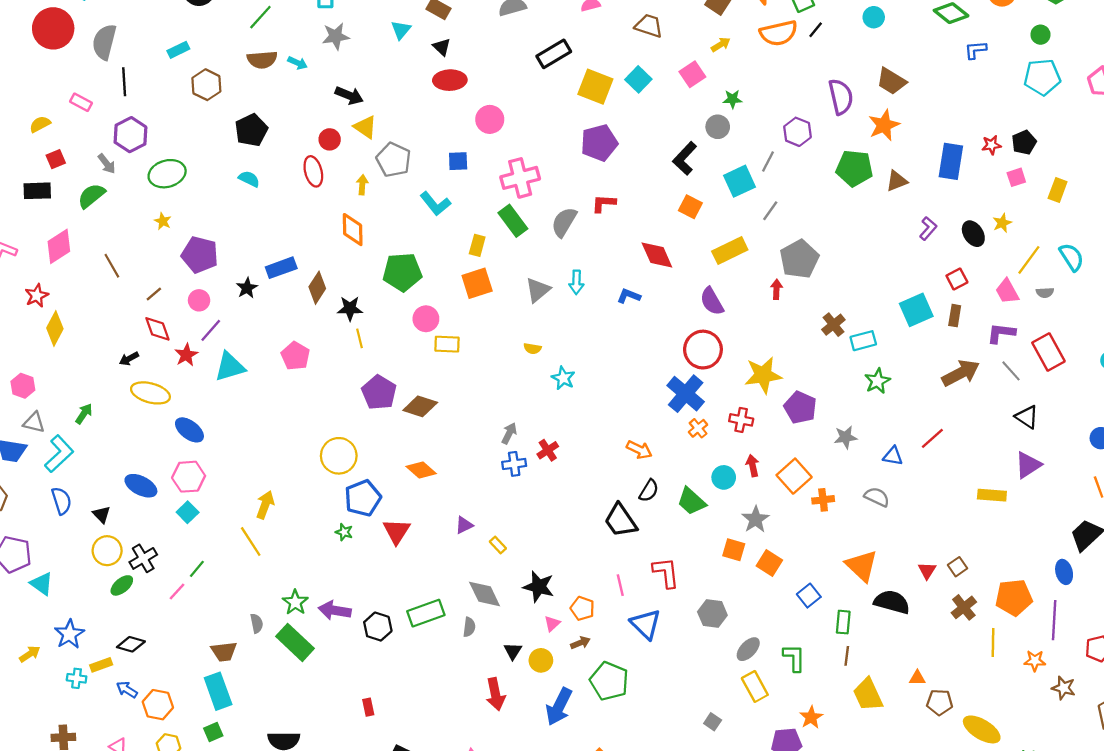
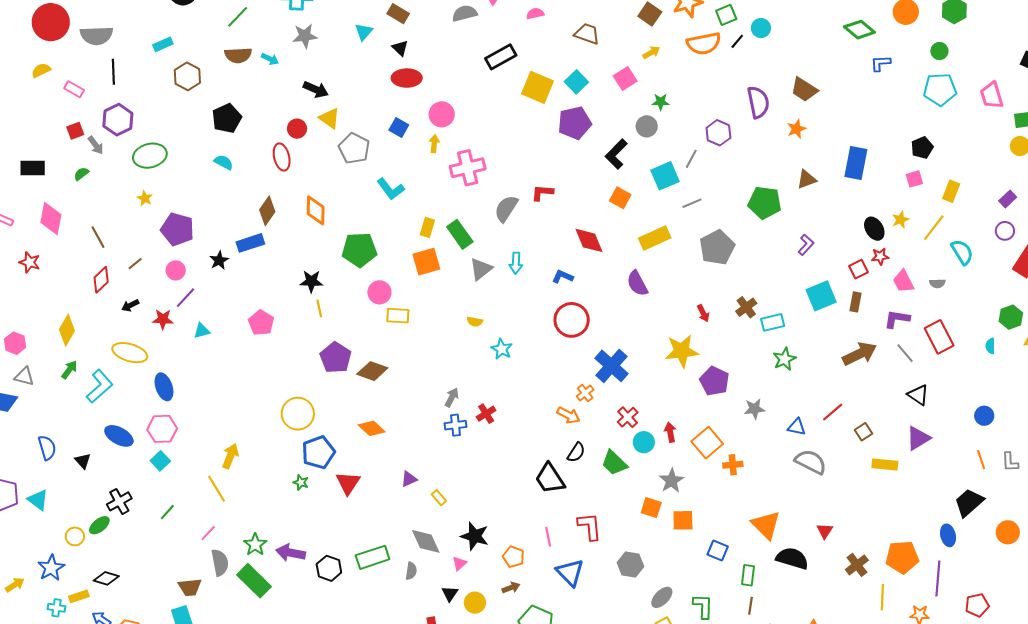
cyan circle: (874, 17) -> (761, 28), moved
gray semicircle: (104, 42) -> (97, 36), turned -108
yellow semicircle: (40, 124) -> (41, 70), moved
orange star: (884, 125) -> (796, 129), size x0.7
purple pentagon: (599, 143) -> (575, 123), moved
red star: (991, 145) -> (880, 256), moved
red square: (56, 159) -> (75, 131), moved
blue square: (458, 161) -> (399, 127), moved, turned 30
green pentagon: (854, 168) -> (765, 203), moved
yellow arrow: (362, 185) -> (434, 144), moved
green semicircle: (91, 196) -> (81, 174), size x0.6
gray line: (770, 211) -> (692, 203), turned 30
green rectangle: (513, 221) -> (460, 234), moved
purple L-shape: (928, 228) -> (806, 245), moved
pink diamond: (59, 246) -> (51, 218), turned -48
yellow line: (1029, 260) -> (934, 228), moved
brown diamond: (317, 288) -> (267, 211), moved
red arrow: (776, 289) -> (703, 313), moved, turned 150
red star: (37, 296) -> (30, 262), turned -30
yellow diamond: (55, 328) -> (67, 330), moved
red diamond: (157, 329) -> (101, 280), moved, turned 64
red circle: (703, 350) -> (572, 320), moved
red star: (186, 355) -> (163, 319), turned 30
black arrow: (129, 359) -> (130, 305), moved
cyan triangle: (230, 367) -> (202, 331), size x0.6
red cross: (741, 420) -> (628, 417), moved, turned 35
orange cross: (698, 428) -> (585, 393), moved
blue ellipse: (189, 430) -> (164, 387), turned 32
cyan L-shape: (59, 454) -> (100, 386), moved
gray semicircle: (877, 497) -> (811, 462), moved, size x1.4
yellow circle: (107, 551) -> (75, 536), moved, size x0.7
orange square: (769, 563) -> (683, 520), turned -35
brown square: (958, 567) -> (864, 432), moved
cyan triangle: (42, 584) -> (38, 500), moved
pink line: (177, 592) -> (208, 533), moved
blue square: (809, 596) -> (718, 551), turned -30
gray semicircle: (257, 623) -> (220, 563), size x1.5
pink triangle: (552, 623) -> (459, 564), moved

